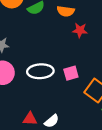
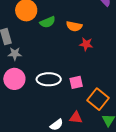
red triangle: (30, 119) -> (76, 118), moved

